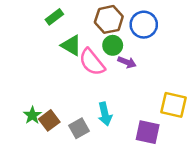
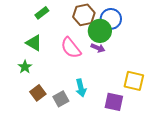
green triangle: (71, 45) -> (34, 43), moved
green circle: (113, 45) -> (100, 31), moved, size x1.5
green star: (32, 115) -> (25, 67), moved

